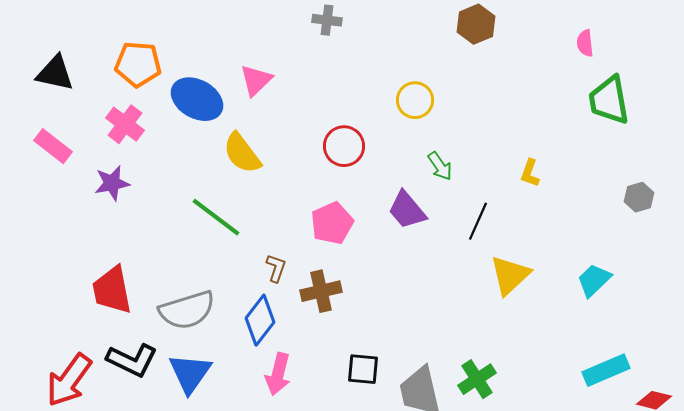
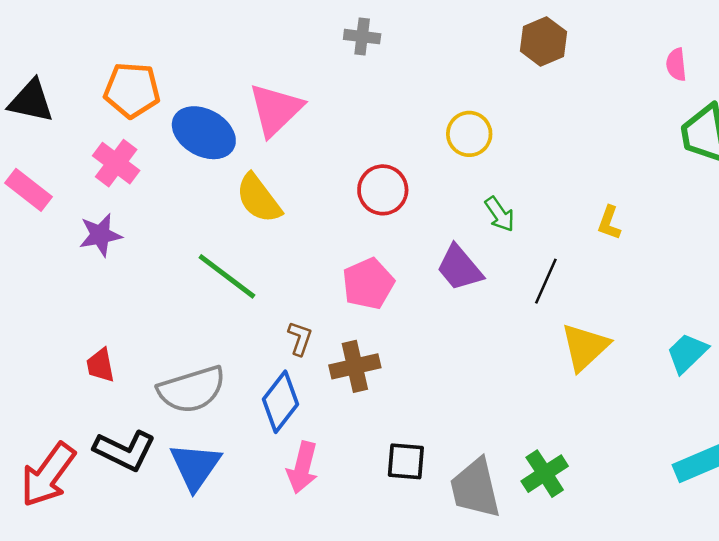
pink triangle: (256, 80) -> (276, 110), size x1.4
red trapezoid: (112, 290) -> (100, 365), size x0.6

